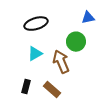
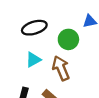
green circle: (76, 42) -> (68, 39), moved

